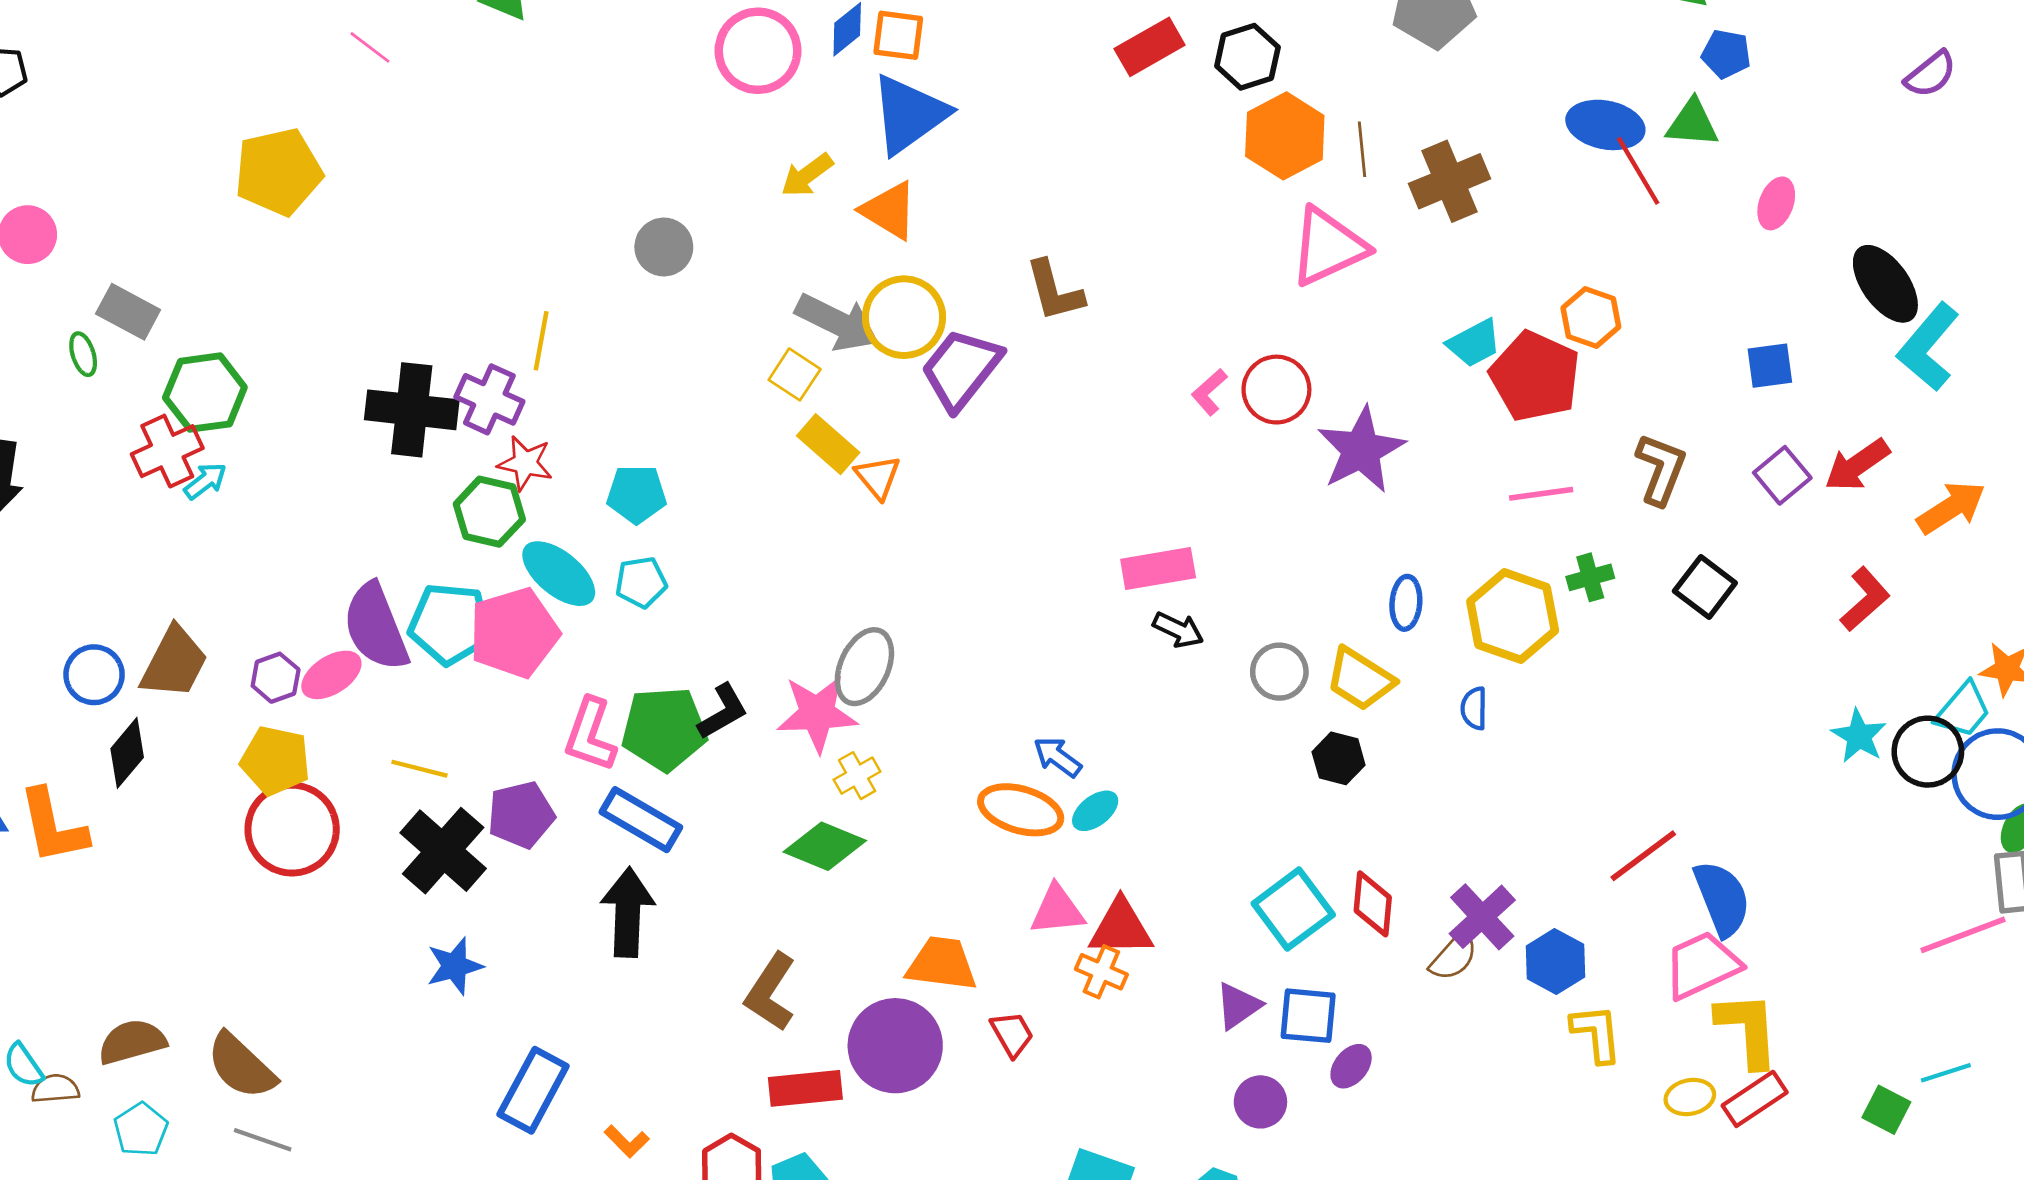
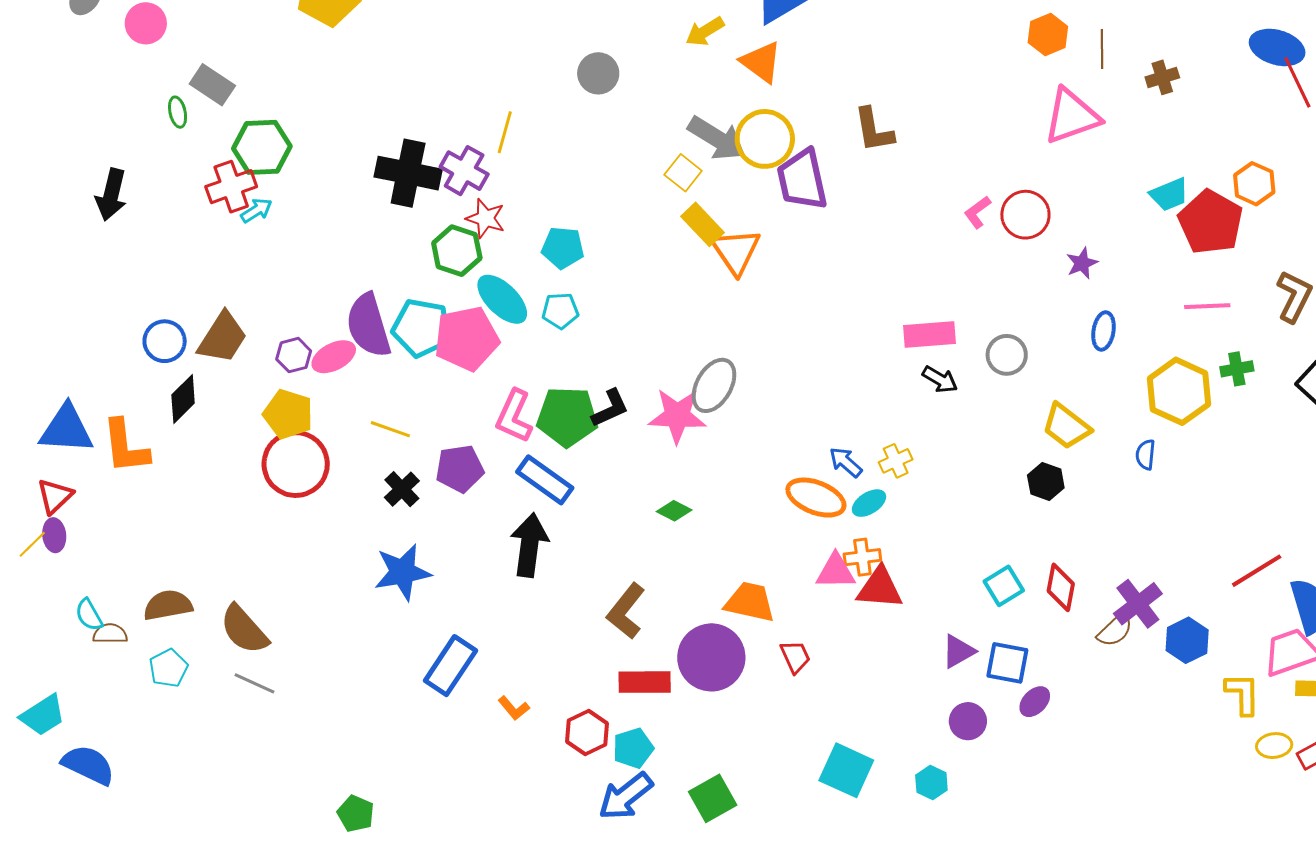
orange hexagon: (1285, 136) -> (1048, 34), size x0.7
brown cross: (1450, 181) -> (1162, 77), size x0.6
purple trapezoid: (961, 369) -> (802, 180), turned -56
purple star: (1361, 450) -> (1082, 263), size x0.5
orange triangle: (878, 477) -> (736, 251), size x1.5
blue ellipse: (1406, 603) -> (1104, 331), moved
gray circle: (1279, 672) -> (1007, 355), moved
yellow cross: (857, 776) -> (896, 461), moved
green diamond: (825, 846) -> (674, 511), size x0.6
black cross: (443, 851) -> (402, 489), size x0.6
cyan square: (1293, 909) -> (1004, 586), size x0.7
blue star: (455, 966) -> (403, 572), size x1.4
orange cross: (1101, 972) -> (862, 557), moved, turned -36
yellow L-shape: (1596, 1033) -> (1243, 694), moved

